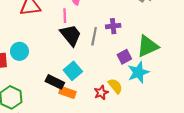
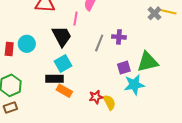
black trapezoid: (71, 35) -> (62, 36), moved
cyan square: (73, 71) -> (63, 63), moved
black rectangle: (55, 82) -> (54, 79), turned -36
yellow semicircle: (115, 86) -> (109, 102), moved

